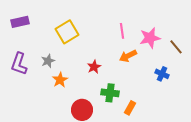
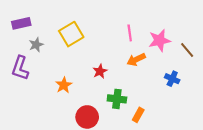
gray star: (48, 61) -> (36, 45), moved

